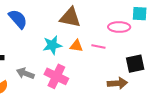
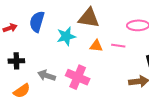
blue semicircle: (18, 19) -> (37, 22), turned -120
cyan star: (52, 45) -> (66, 36), moved

